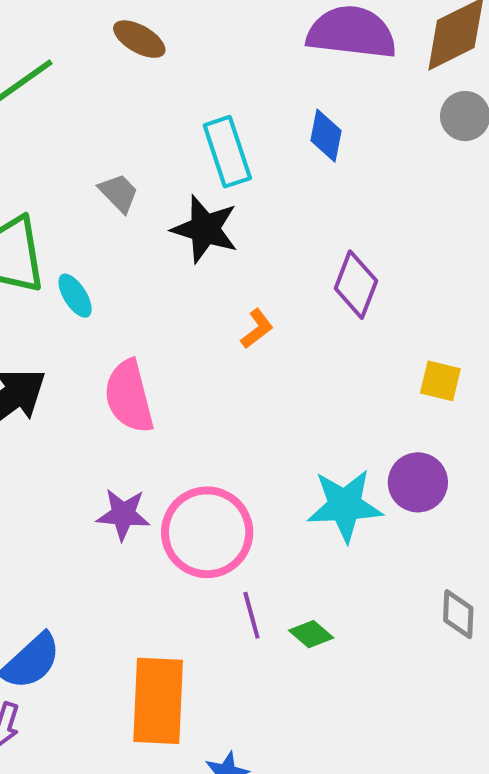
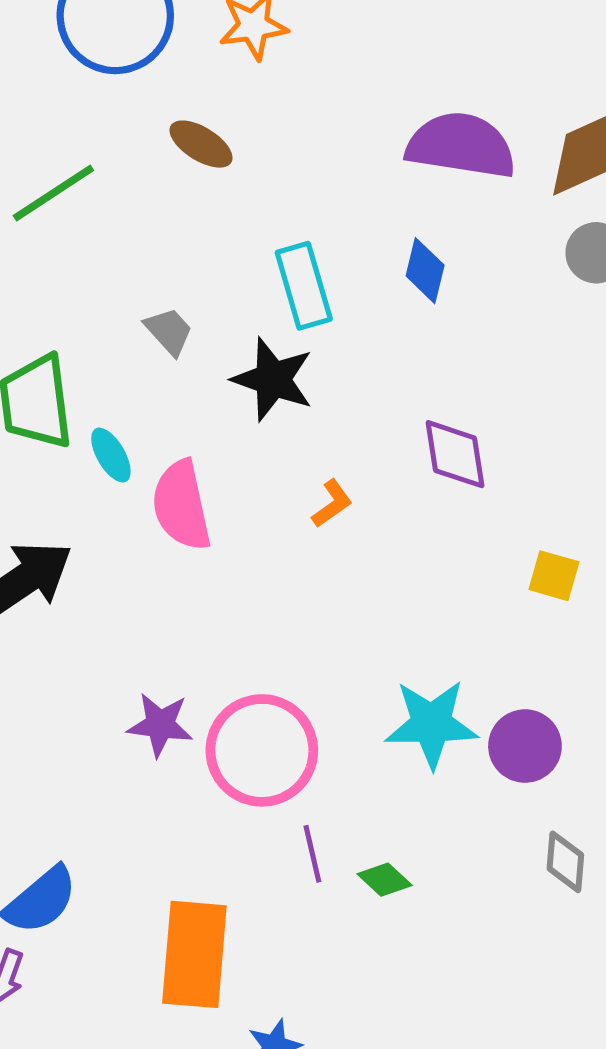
purple diamond: (356, 285) -> (455, 454), turned -32
pink semicircle: (129, 396) -> (181, 505), moved
purple circle: (418, 482) -> (525, 746), moved

